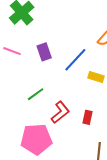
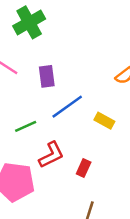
blue line: (75, 60) -> (67, 107), moved

